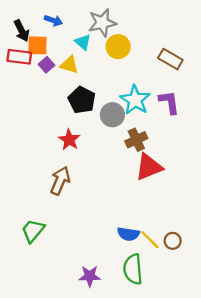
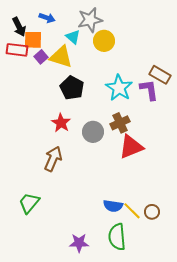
brown rectangle: (170, 59) -> (160, 75), moved
yellow triangle: (69, 65) -> (61, 57), size x1.4
gray circle: (112, 115) -> (93, 132), moved

